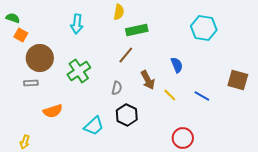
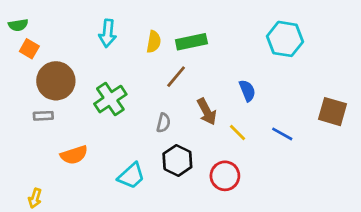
yellow semicircle: (119, 12) -> (154, 42), moved
green semicircle: (13, 18) -> (18, 25), turned 152
red circle: (183, 138) -> (225, 176), moved

